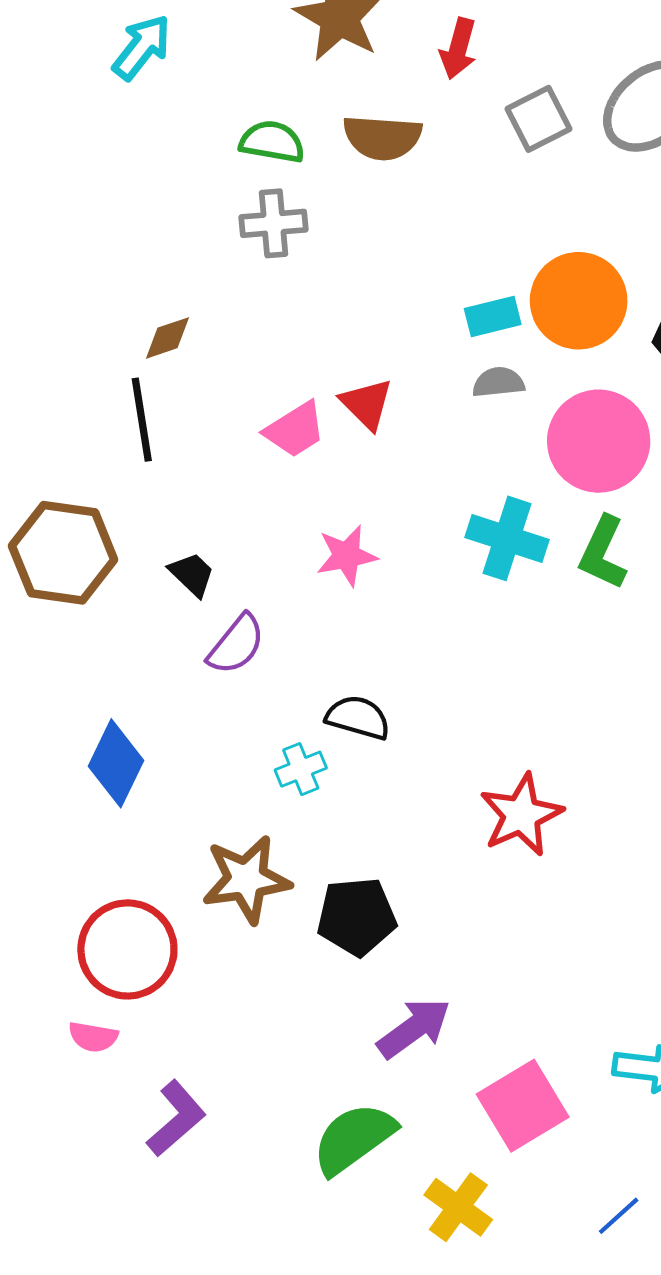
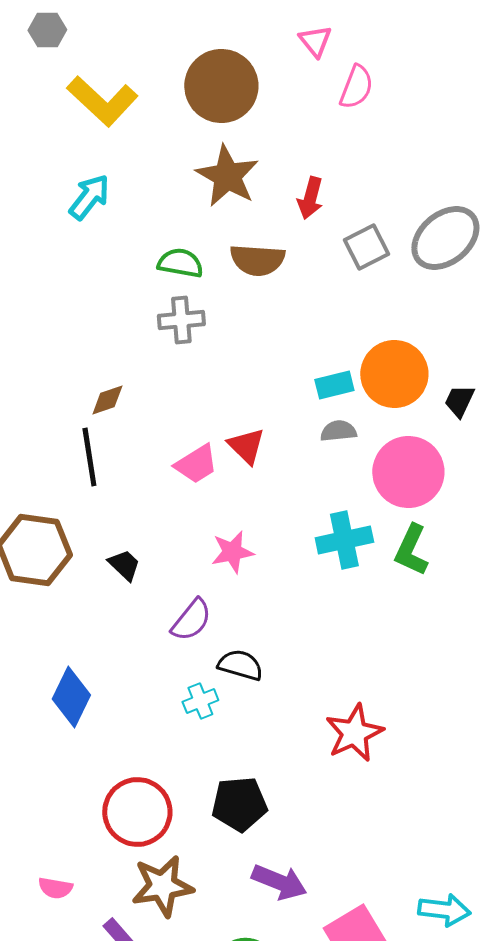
cyan cross: (507, 538) -> (344, 540), turned -30
purple semicircle: (236, 644) -> (191, 620), moved
brown star: (246, 879) -> (162, 886), moved
red circle: (127, 949) -> (137, 812), moved
purple arrow: (414, 1028) -> (279, 882), turned 58

